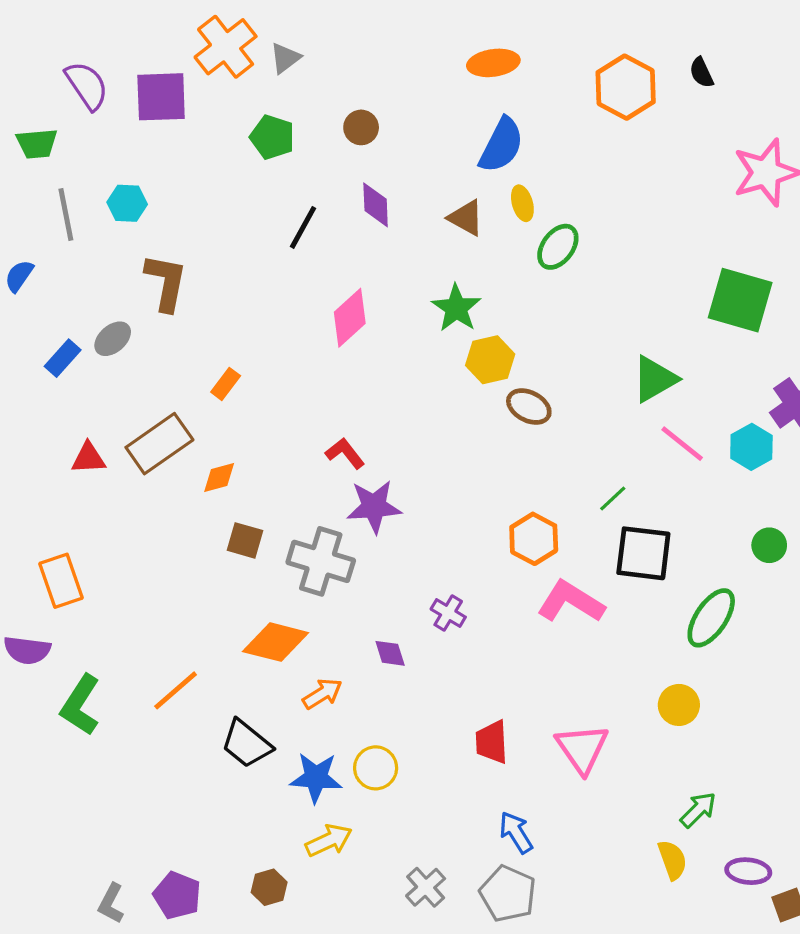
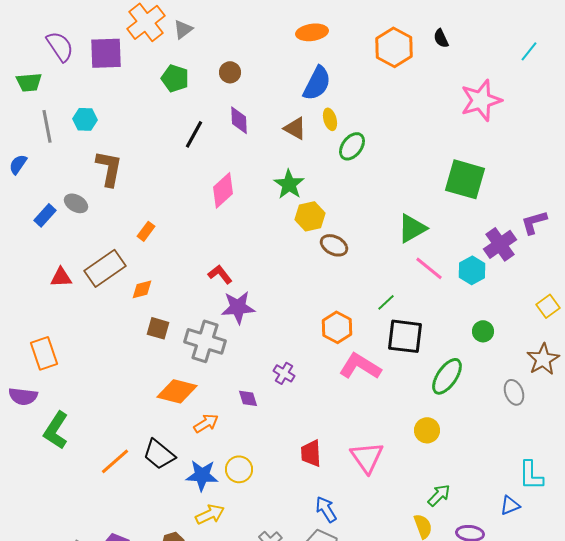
gray ellipse: (113, 339) -> (76, 203), turned 70
orange line: (176, 690) -> (115, 461), moved

